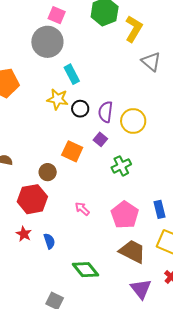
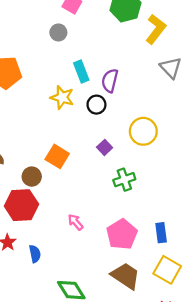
gray circle: (47, 42) -> (58, 32), size x0.5
black circle: (80, 109) -> (96, 105), moved
purple semicircle: (106, 112) -> (110, 81), moved
orange square: (72, 151) -> (57, 156), moved
brown circle: (48, 172) -> (32, 177), moved

